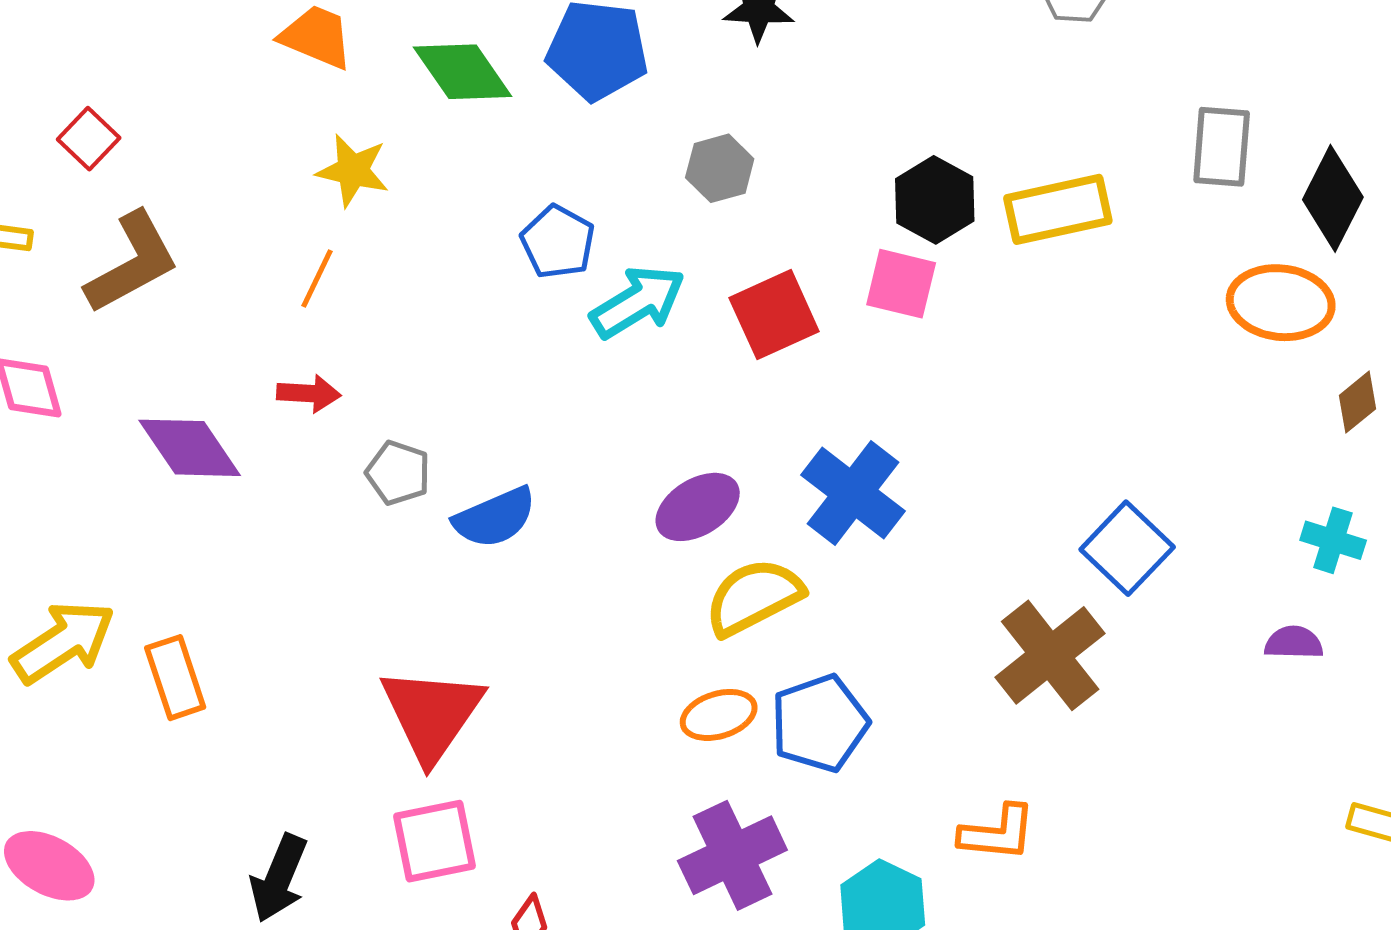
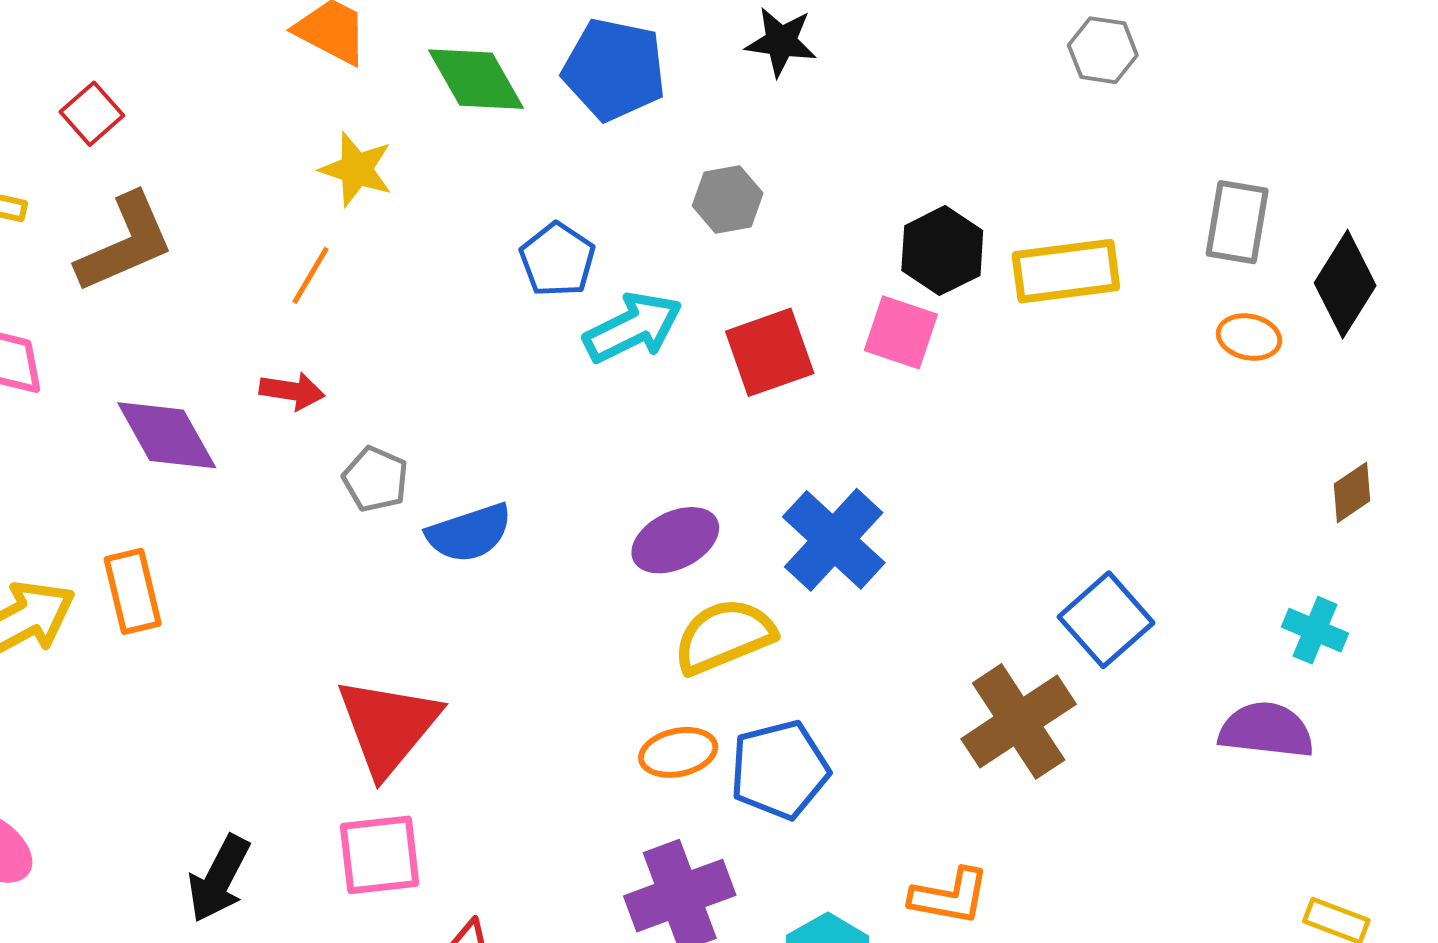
orange ellipse: (1281, 303) -> (1249, 337), moved, size x0.6
purple semicircle: (1294, 643) -> (1266, 730), size x1.6
orange rectangle: (175, 678) -> (133, 591), moved

